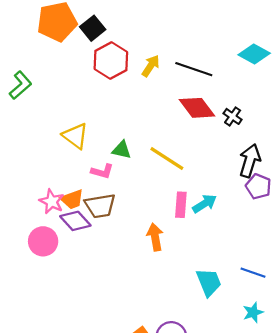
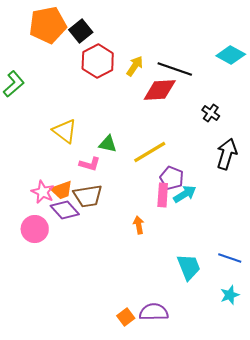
red diamond: (197, 108) -> (160, 90), moved, turned -56
yellow line: (167, 158) -> (150, 152), turned -64
purple pentagon: (258, 186) -> (172, 178), moved
orange arrow: (155, 237) -> (139, 225), size x0.7

